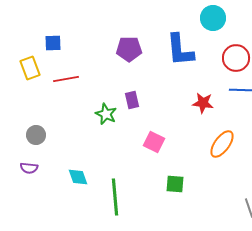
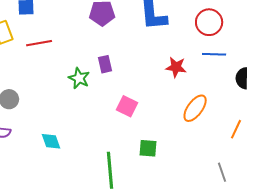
green line: (115, 197) -> (110, 170), moved

